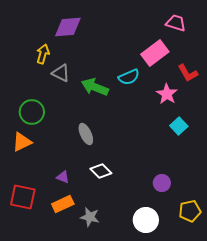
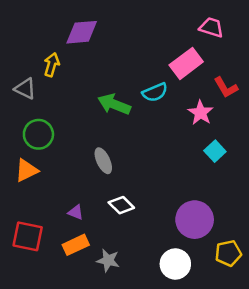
gray triangle: (61, 73) -> (25, 89), moved
purple circle: (162, 183) -> (195, 220), size x1.8

